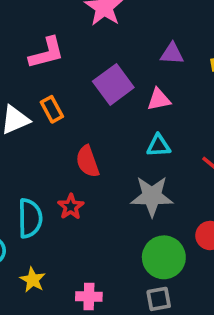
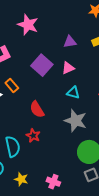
cyan triangle: (159, 146) -> (73, 93), turned 32
gray star: (152, 196) -> (76, 121), turned 30
pink cross: (89, 297) -> (53, 182), turned 32

